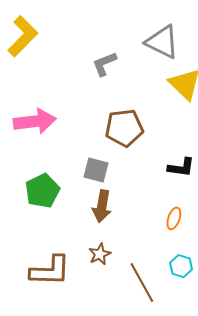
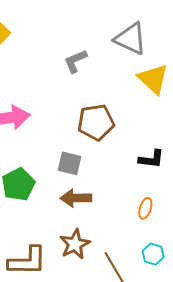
brown arrow: (102, 206) -> (76, 198), turned 80
brown star: (100, 254) -> (75, 244), size x1.4

